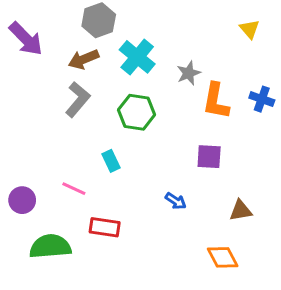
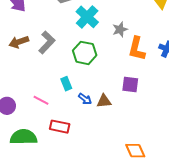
brown arrow: (84, 59) -> (19, 42), moved
blue arrow: (176, 201) -> (85, 99), moved
brown triangle: (241, 211) -> (104, 101), moved

